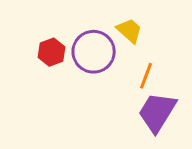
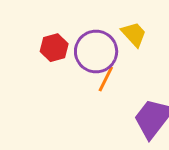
orange line: (146, 76) -> (106, 79), moved

